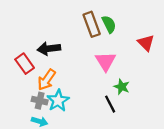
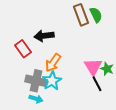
pink triangle: (105, 61) -> (93, 67), moved
orange arrow: (47, 80) -> (53, 63), moved
gray cross: (40, 101) -> (36, 81), size x1.5

